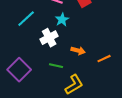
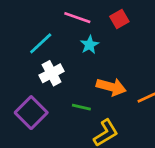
white cross: (49, 38) -> (52, 73), moved
orange arrow: (78, 51) -> (111, 87), size x1.5

